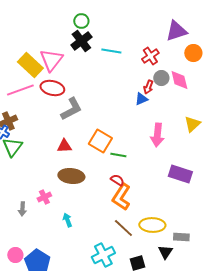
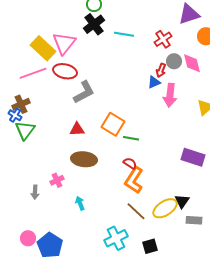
pink arrow: (157, 135) -> (170, 95), moved
yellow ellipse: (152, 225) -> (165, 208), turned -35
black triangle: (165, 252) -> (182, 201), moved

